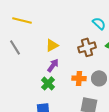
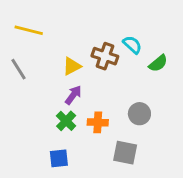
cyan semicircle: (99, 23) -> (132, 45), moved
brown cross: (87, 47) -> (105, 56), moved, turned 36
orange cross: (79, 78) -> (98, 122), moved

